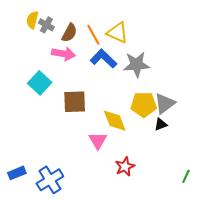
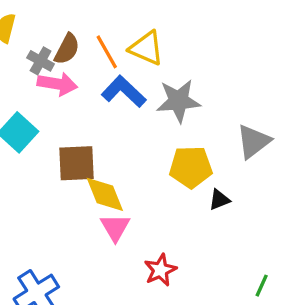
gray cross: (46, 25) -> (41, 61), moved
gray triangle: (165, 103) -> (253, 141), moved
yellow diamond: (115, 121) -> (105, 194), moved

